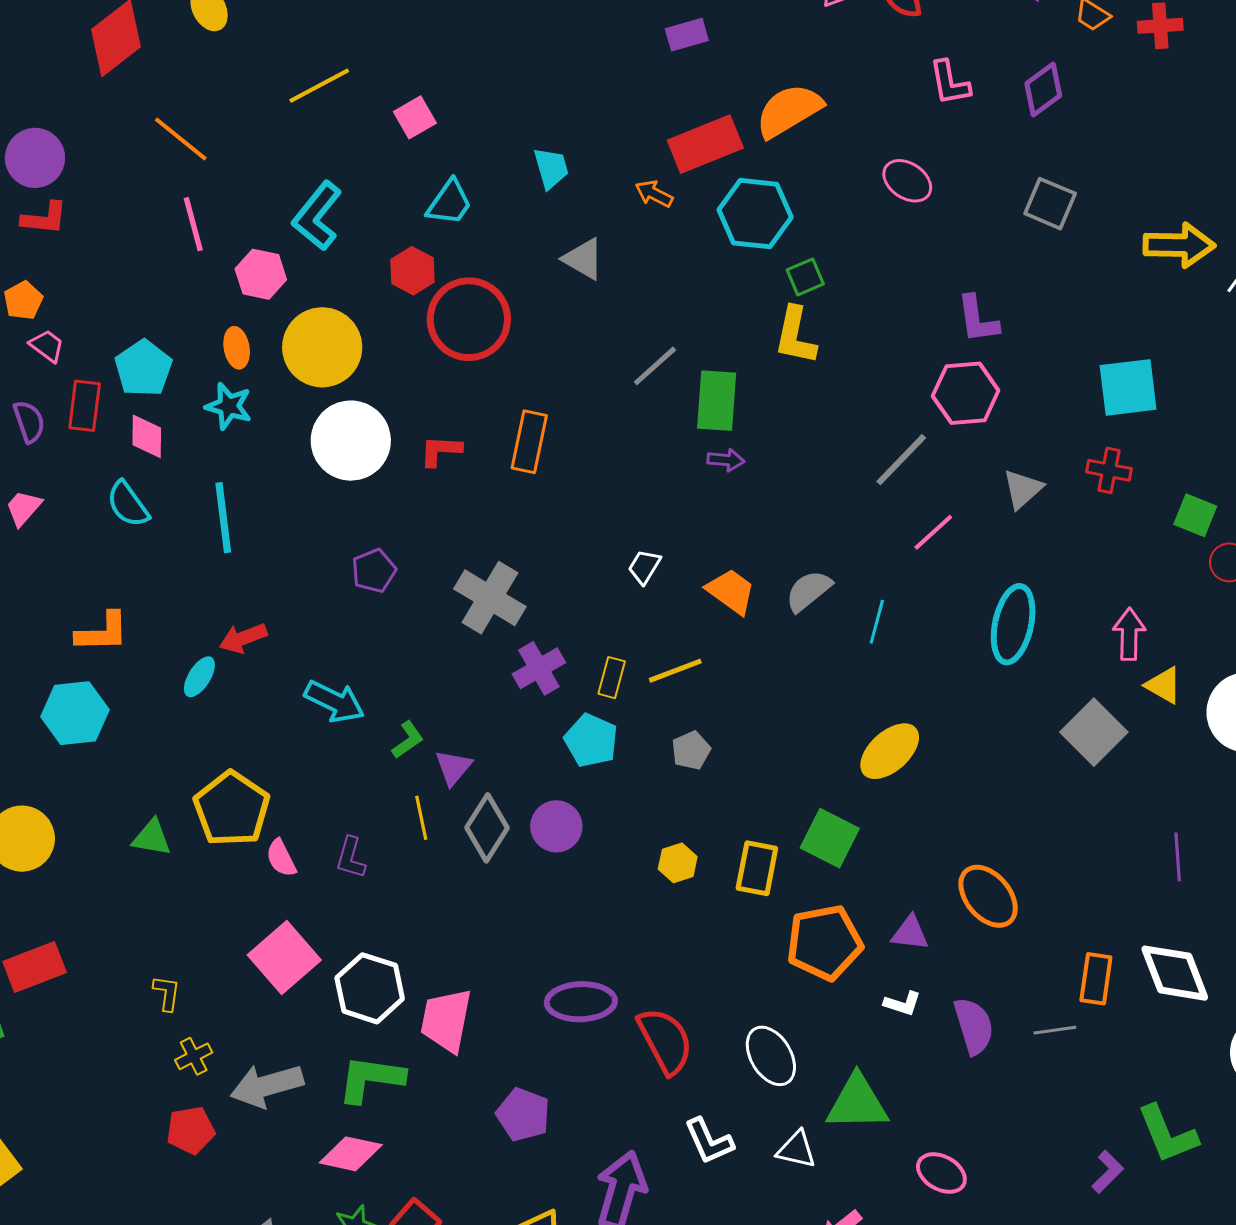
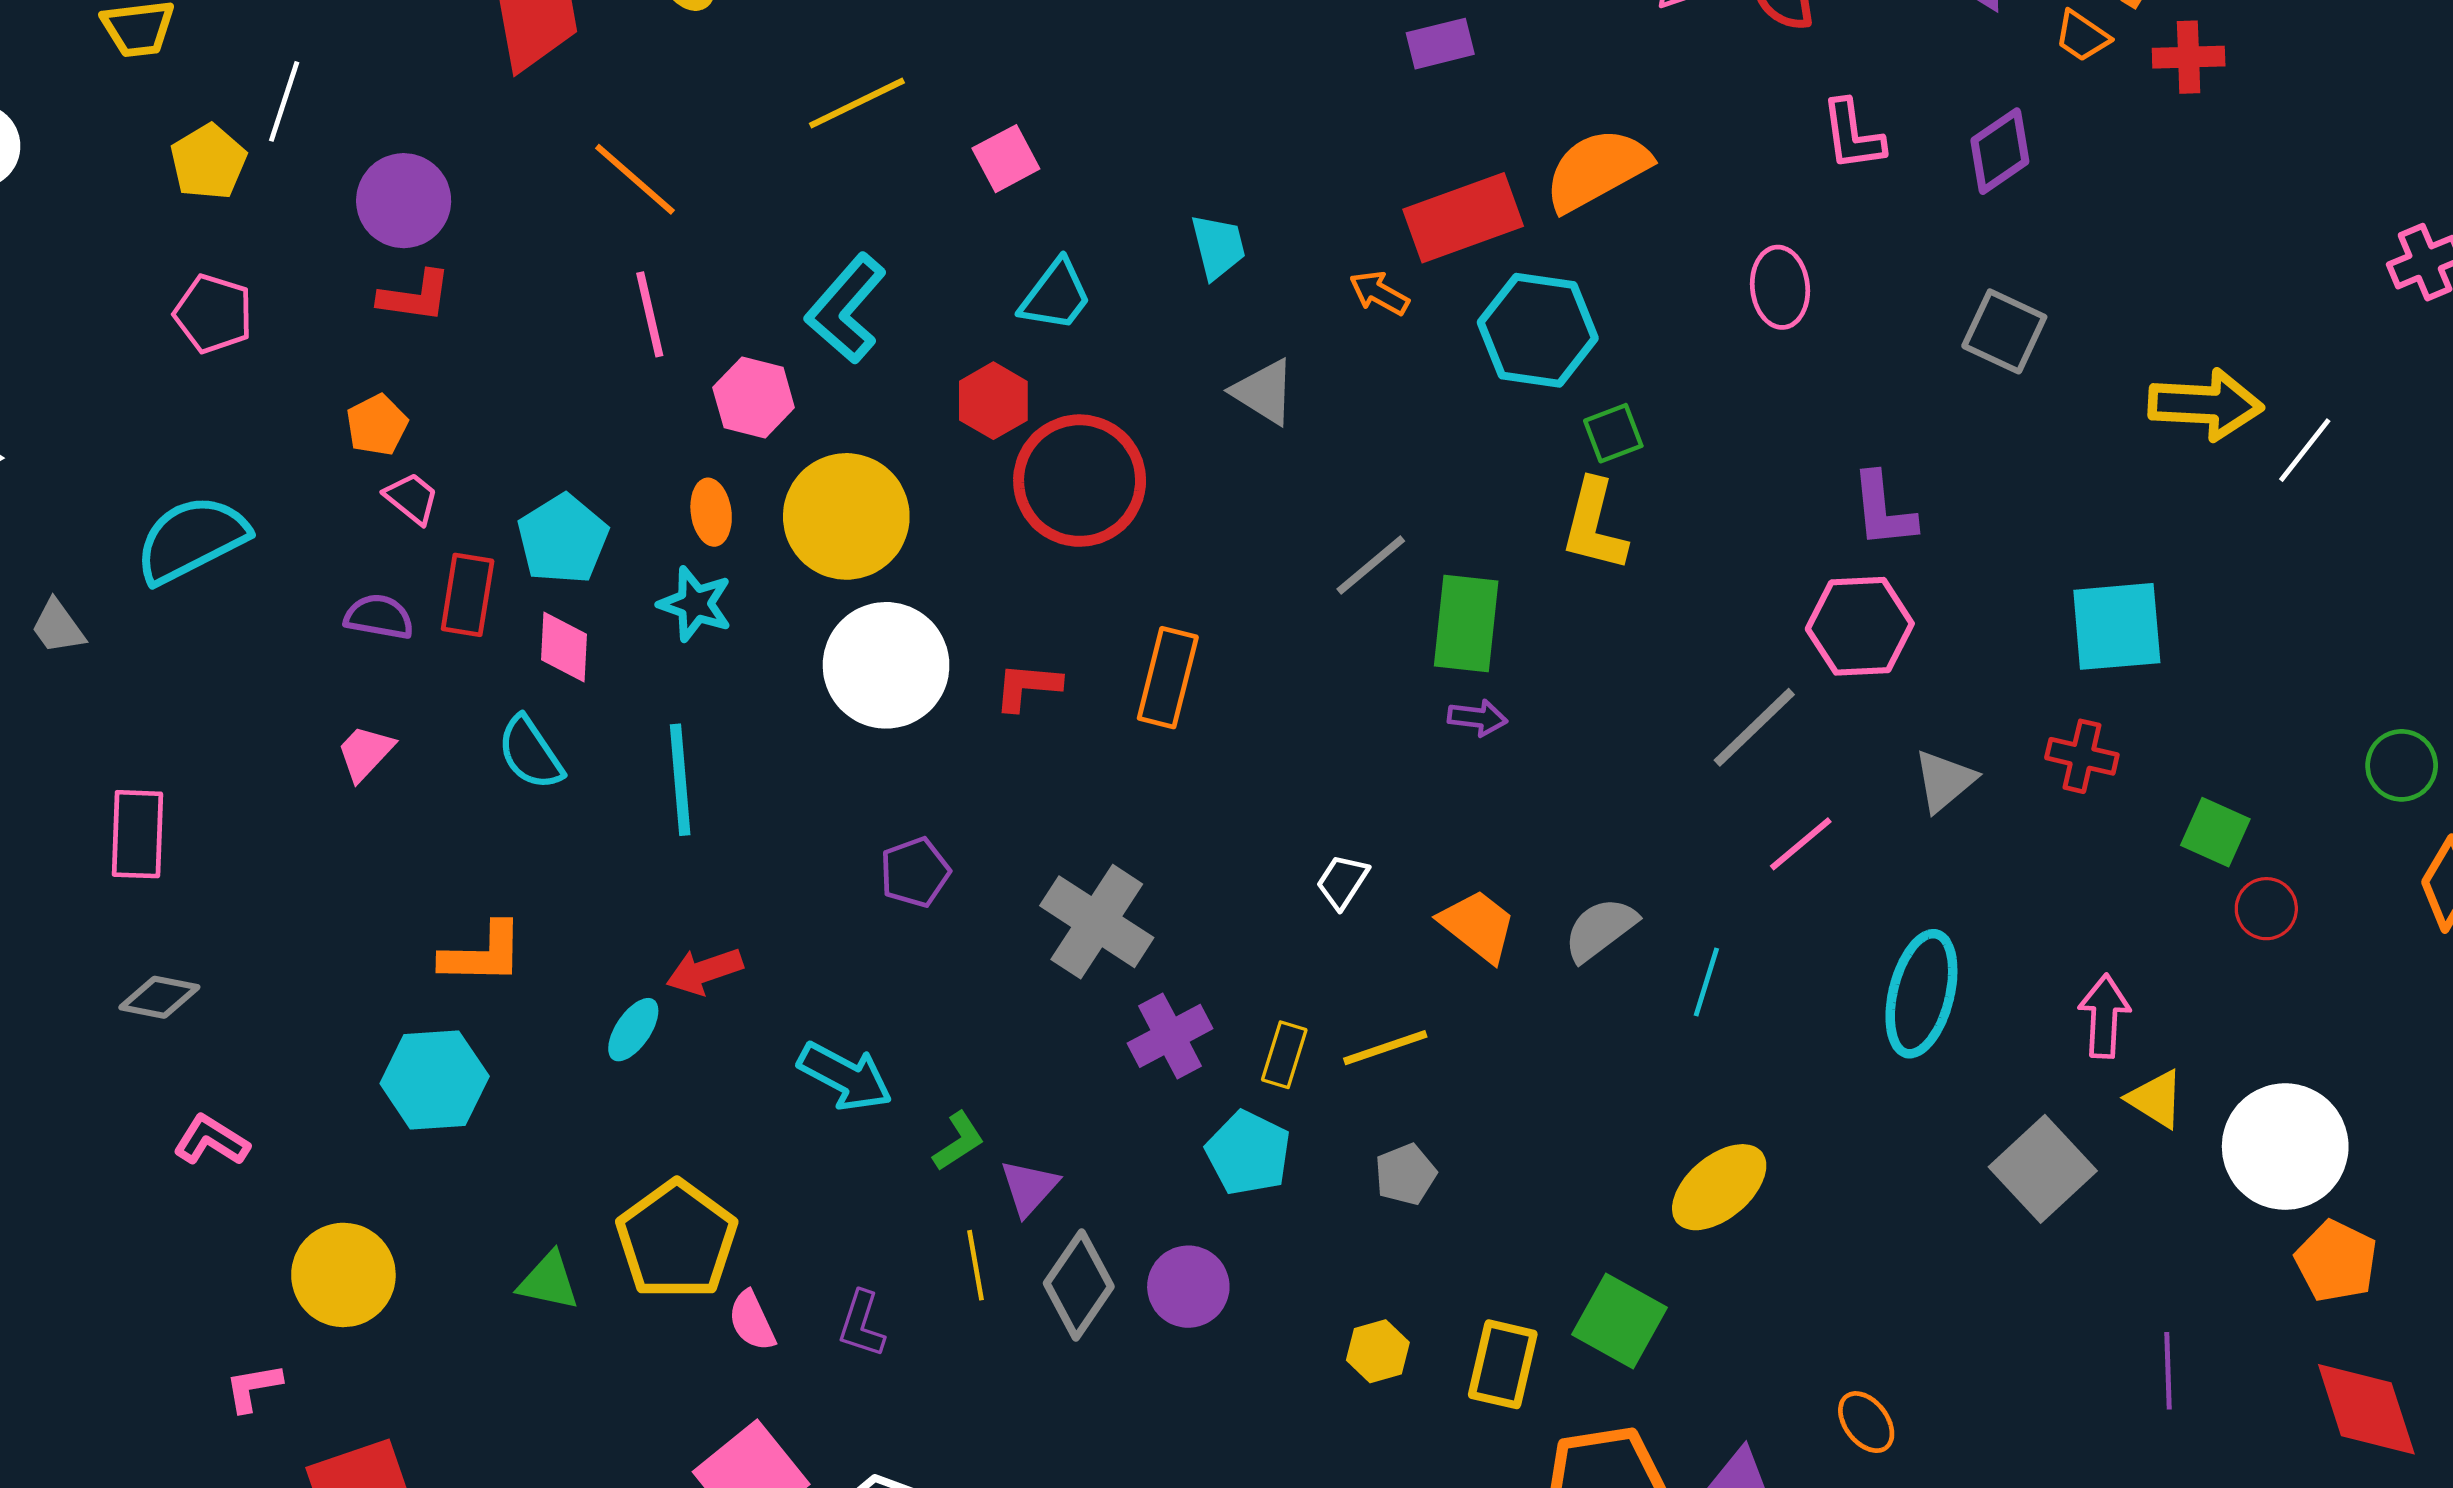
pink ellipse: (907, 181) -> (1780, 287), turned 48
purple semicircle: (29, 422) -> (379, 617), turned -63
orange ellipse: (988, 896) -> (1866, 1422), size x0.6

